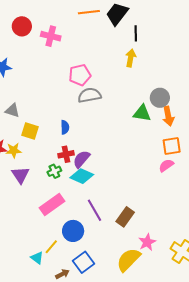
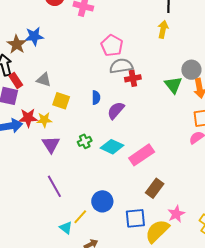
pink pentagon: (80, 75) -> (112, 46), turned -30
green triangle: (142, 113) -> (173, 85), turned 42
red cross: (66, 154) -> (133, 78), moved
purple semicircle: (81, 159) -> (116, 110), moved
pink rectangle: (52, 205) -> (142, 155), moved
purple line: (94, 210) -> (54, 186), moved
blue square: (84, 262) -> (135, 218), moved, turned 30

